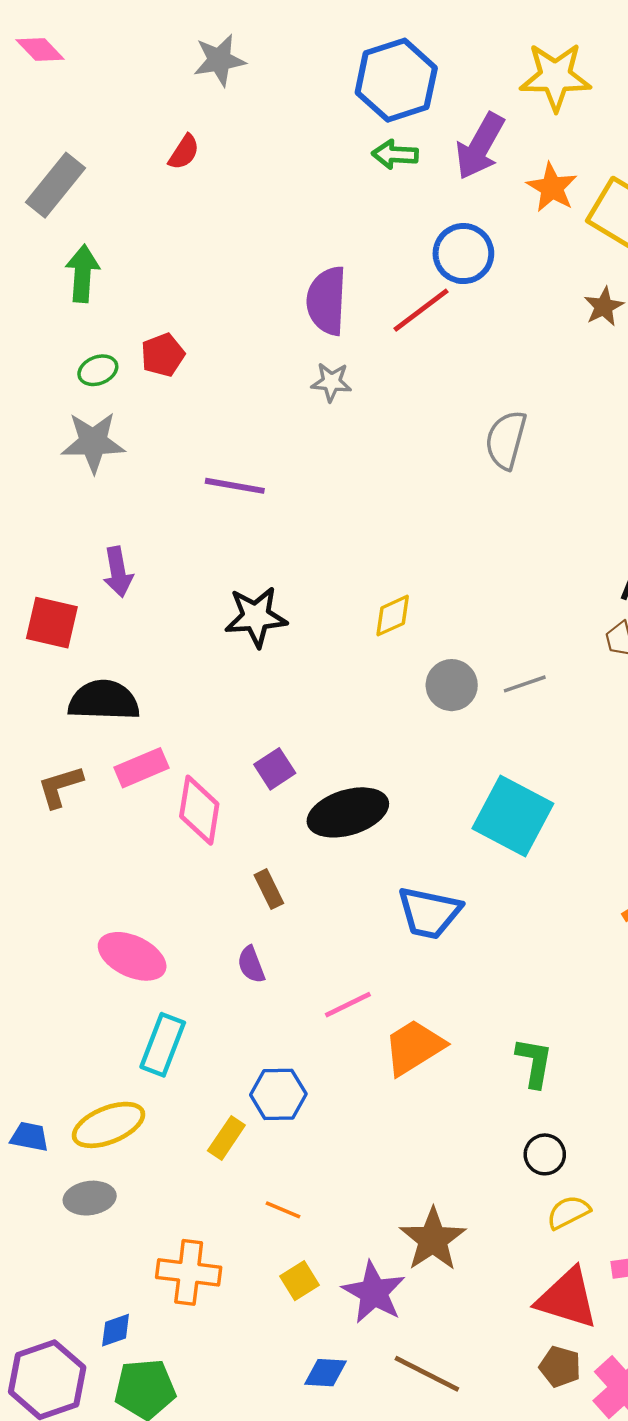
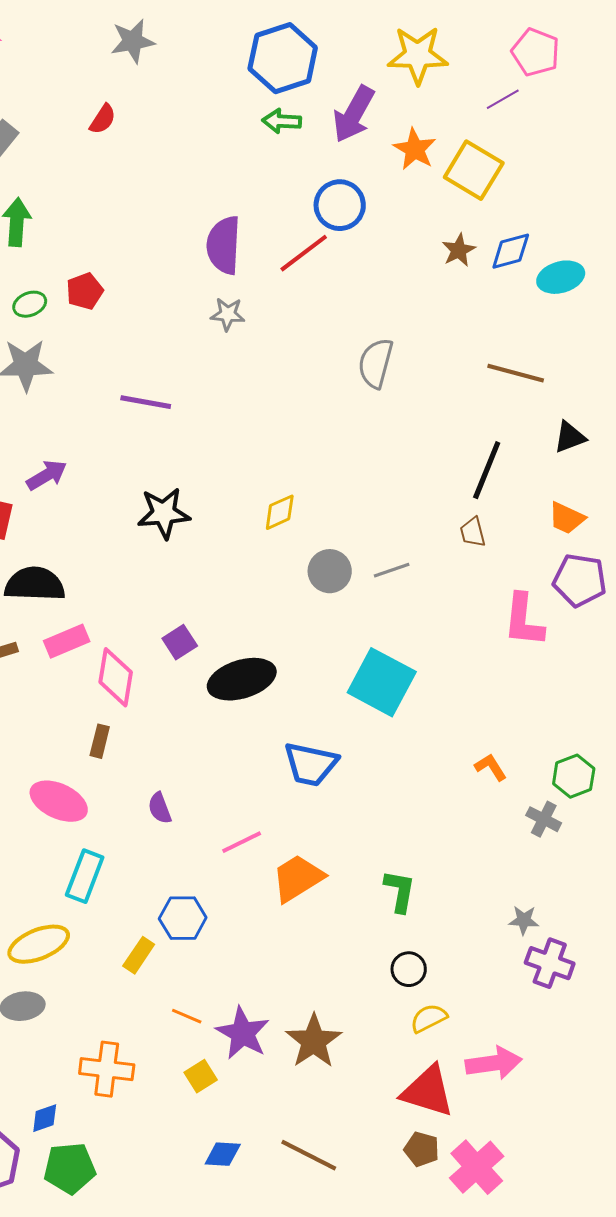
purple arrow: (118, 572) -> (47, 475), turned -111
brown rectangle: (269, 889) -> (100, 741), moved, turned 40
purple star: (374, 1292) -> (243, 1033), moved

